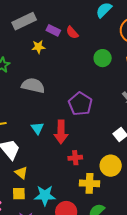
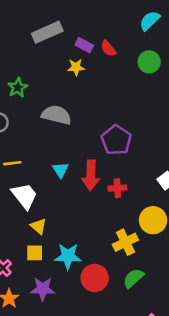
yellow star: (38, 47) -> (76, 67), moved
green circle: (103, 58) -> (149, 62), moved
red cross: (75, 158) -> (117, 188), moved
yellow cross: (89, 183) -> (125, 242), turned -30

